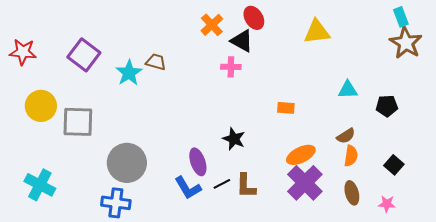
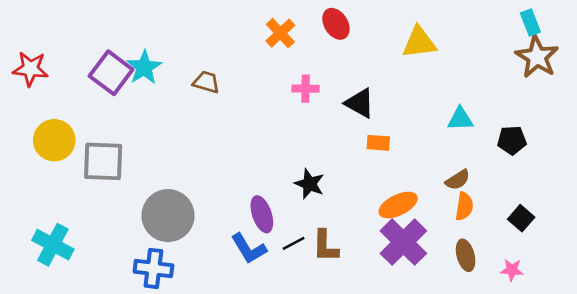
black triangle: (242, 41) -> (360, 103), moved
cyan star: (129, 73) -> (144, 67), moved

